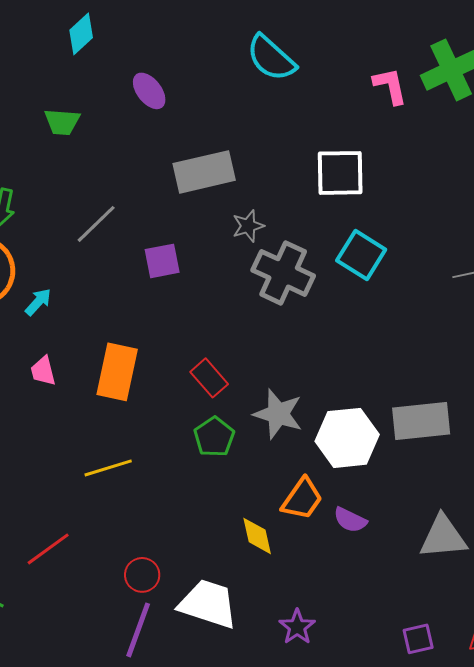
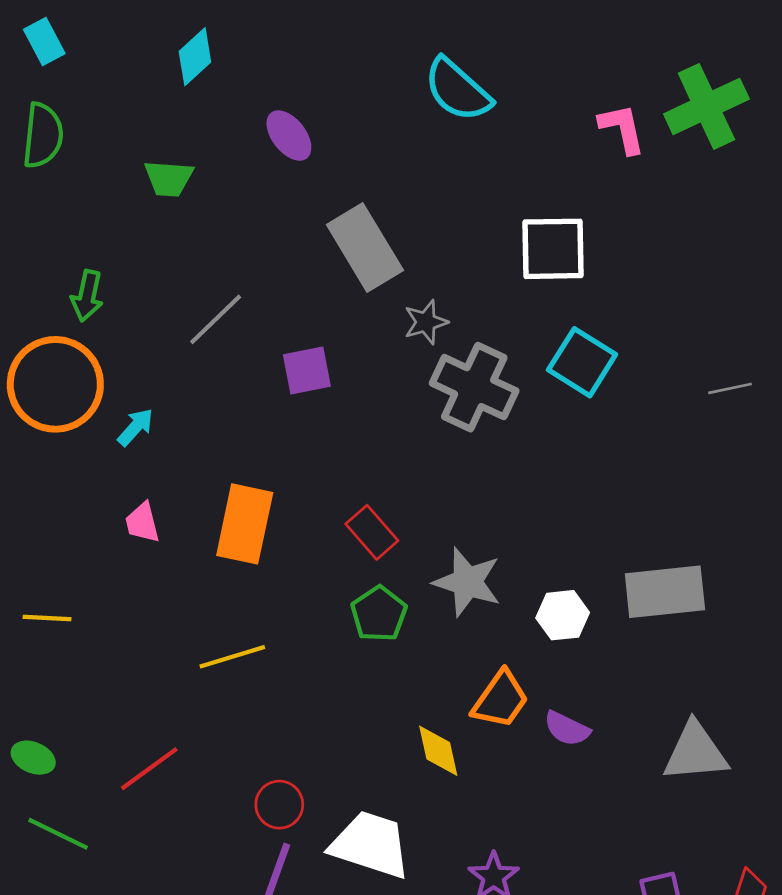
gray rectangle: (204, 172) -> (365, 247), turned 72
white hexagon: (347, 438) -> (563, 615), size x0.6

